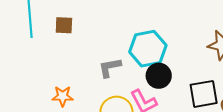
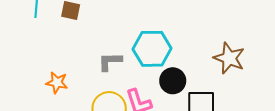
black circle: (159, 76) -> (173, 81), moved

